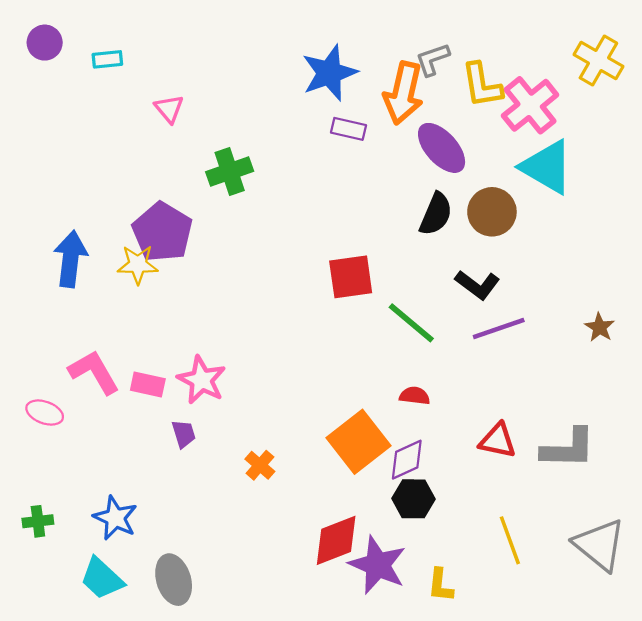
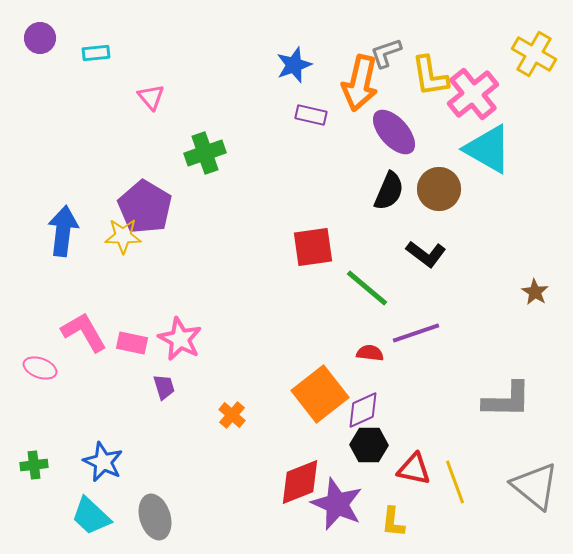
blue star: (329, 73) -> (294, 65), size x0.7
purple line: (499, 328) -> (416, 333), moved
red triangle: (498, 441) -> (414, 469), moved

